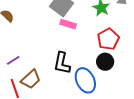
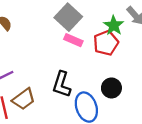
red pentagon: (108, 39) -> (106, 43), moved

